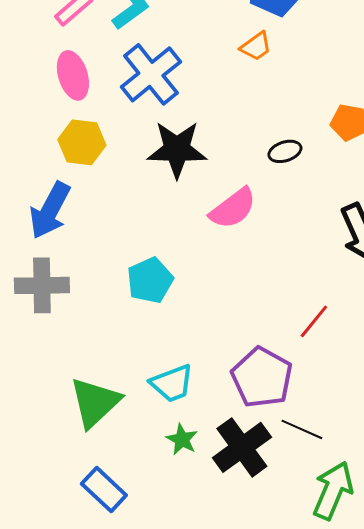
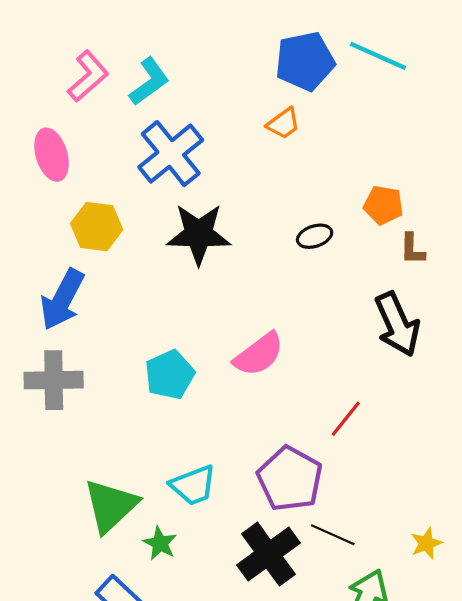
pink ellipse: (73, 75) -> (52, 155), moved
pink semicircle: (233, 208) -> (259, 354), moved
green star: (182, 439) -> (160, 543), moved

